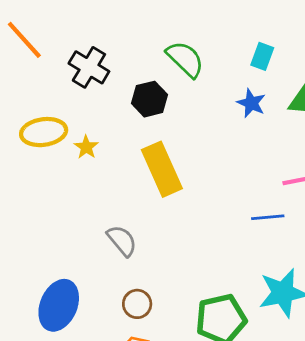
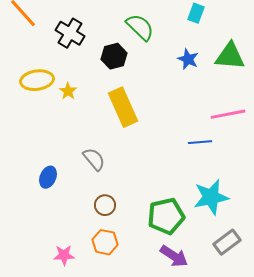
cyan rectangle: (262, 56) -> (196, 13), moved
blue ellipse: (59, 305) -> (48, 177), moved, size x0.6

